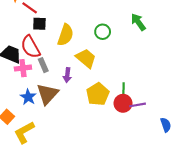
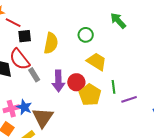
yellow trapezoid: (86, 58) -> (97, 61), moved
pink cross: (23, 68) -> (11, 109), moved
purple arrow: (67, 75) -> (58, 81), size x1.5
brown triangle: (47, 94) -> (43, 118), moved
red circle: (123, 103) -> (76, 82), moved

